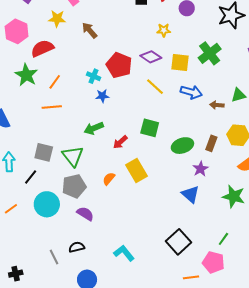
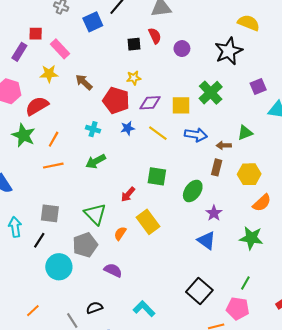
yellow star: (164, 30) -> (134, 78), moved
purple diamond: (151, 57) -> (150, 103), turned -30
red pentagon: (119, 65) -> (116, 100), moved
blue star: (102, 96) -> (128, 128), moved
green arrow: (94, 128) -> (96, 161), moved
brown rectangle: (211, 143) -> (217, 167), moved
green ellipse: (182, 146) -> (193, 191), turned -30
green triangle: (73, 156) -> (95, 214), moved
orange line: (11, 209) -> (33, 311), moved
purple semicircle: (85, 214) -> (113, 270), moved

